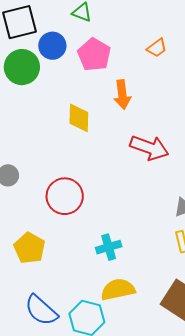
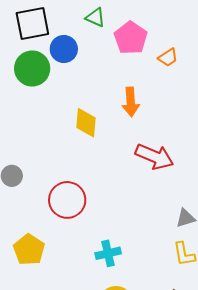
pink pentagon: (94, 55) -> (131, 38), moved

